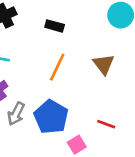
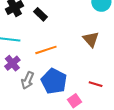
black rectangle: (55, 26) -> (40, 14), moved, turned 32
orange line: (57, 67) -> (46, 50), moved, turned 50

